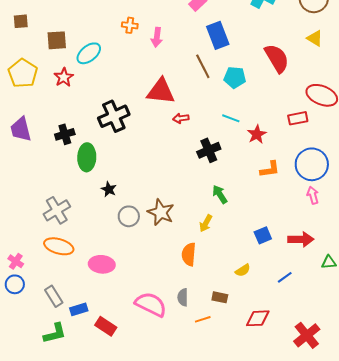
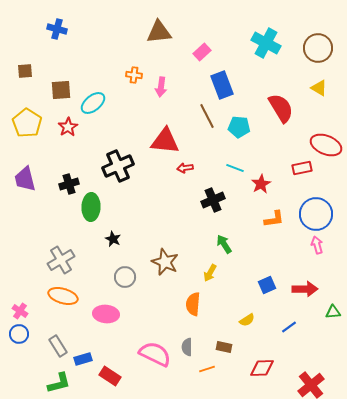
gray circle: (129, 216) -> (125, 277), moved

